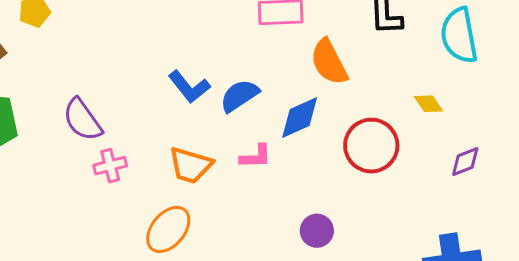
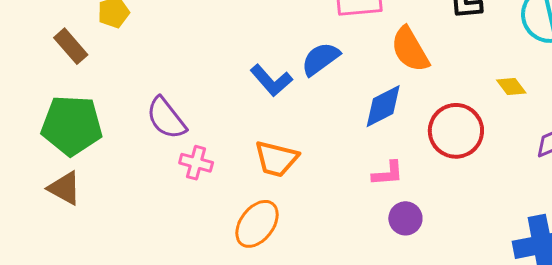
blue semicircle: (239, 96) -> (320, 59), moved
pink L-shape: (256, 156) -> (388, 173), moved
pink cross: (110, 166) -> (196, 163), turned 32

